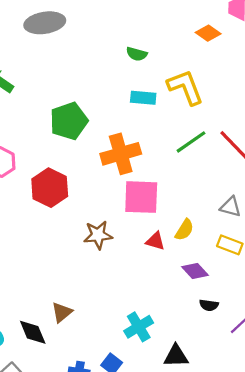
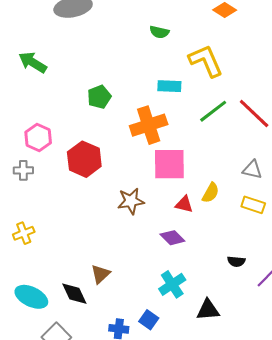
cyan rectangle: (143, 98) -> (169, 86), moved
green pentagon: (69, 121) -> (99, 97), size x0.7
purple diamond: (195, 271) -> (172, 238), moved

